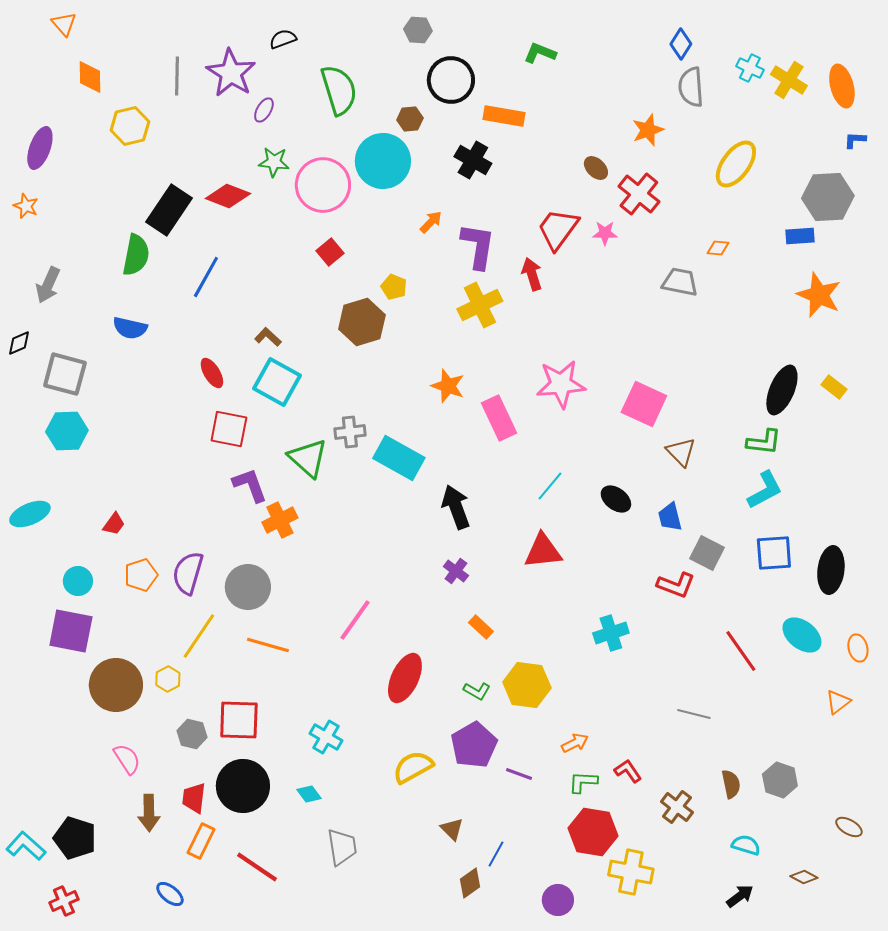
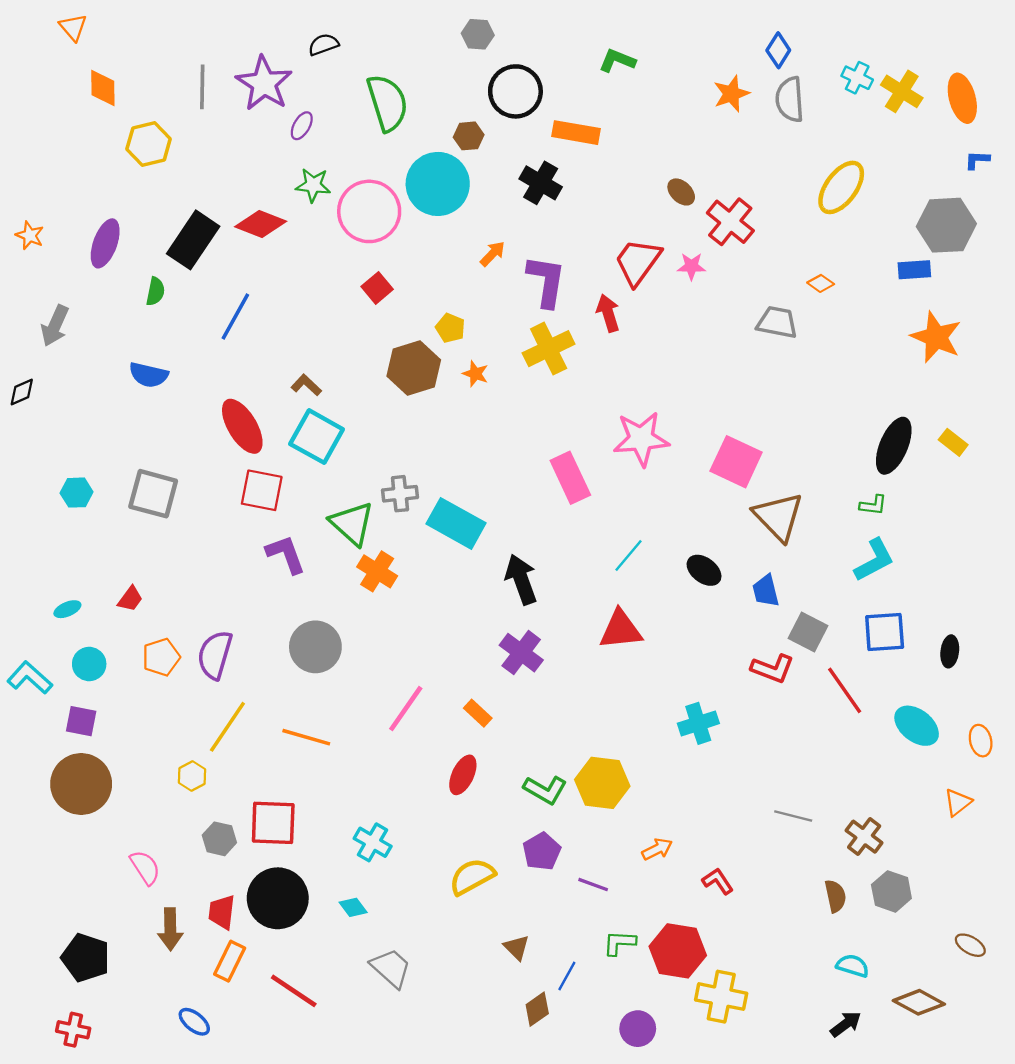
orange star: (648, 130) -> (731, 94), moved
purple ellipse: (40, 148) -> (105, 243), moved
orange diamond: (718, 248) -> (821, 283), turned 30
green semicircle: (136, 255) -> (155, 291), size x0.6
red ellipse: (212, 373) -> (242, 426), size x1.6
gray square: (65, 374) -> (153, 494), moved
orange star: (448, 386) -> (475, 374), moved, size x0.7
cyan hexagon: (67, 431) -> (77, 493), size x0.7
green L-shape: (764, 442) -> (873, 505), size x0.7
brown triangle: (681, 452) -> (778, 517), size x1.5
cyan ellipse: (30, 514) -> (67, 609), moved, size x0.6
orange cross: (280, 520) -> (377, 571), moved, turned -32
black ellipse: (831, 570) -> (950, 651), size x0.6
purple cross: (456, 571) -> (521, 653), size x1.5
gray circle: (248, 587) -> (315, 647), moved
orange rectangle: (481, 627) -> (478, 713), moved
purple square: (71, 631) -> (81, 721), size x0.6
red line: (741, 651) -> (845, 690), moved
red ellipse: (405, 678) -> (463, 775), size x0.7
brown circle: (116, 685) -> (81, 784), moved
green L-shape: (477, 691) -> (545, 790), size x1.4
purple pentagon: (474, 745) -> (542, 851), size x0.7
green L-shape: (583, 782) -> (619, 943), moved
brown cross: (677, 807) -> (864, 837), moved
cyan L-shape: (26, 846) -> (30, 678), moved
gray trapezoid: (342, 847) -> (391, 968), turned -39
brown diamond: (804, 877) -> (919, 1002), size x1.6
red cross: (64, 901) -> (73, 1030), turned 36

